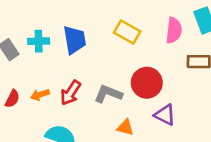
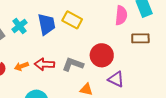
yellow rectangle: (127, 32) -> (72, 20), moved
cyan cross: (39, 41) -> (19, 26), turned -35
red arrow: (70, 93) -> (44, 64), turned 60

